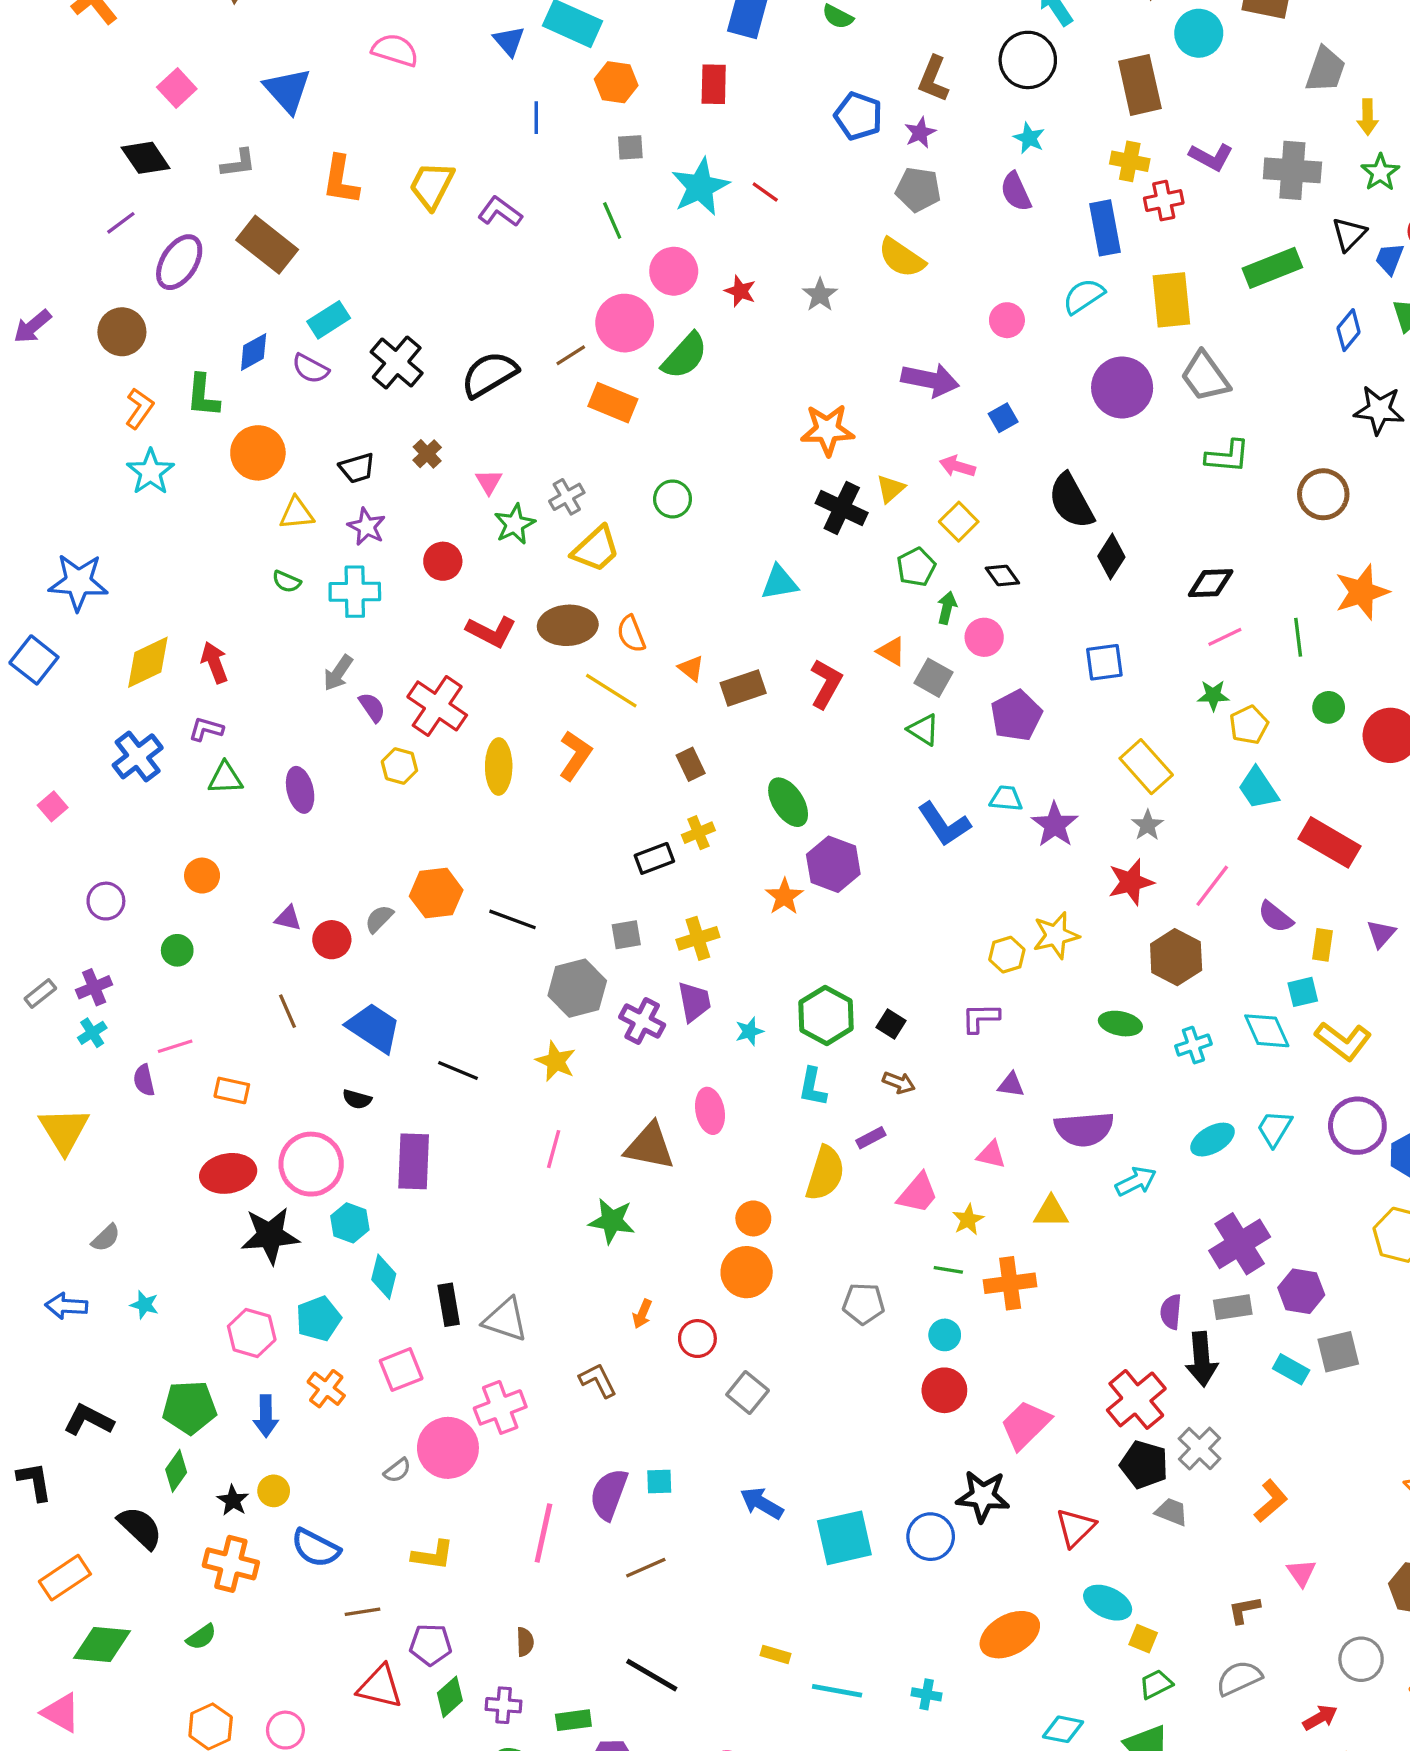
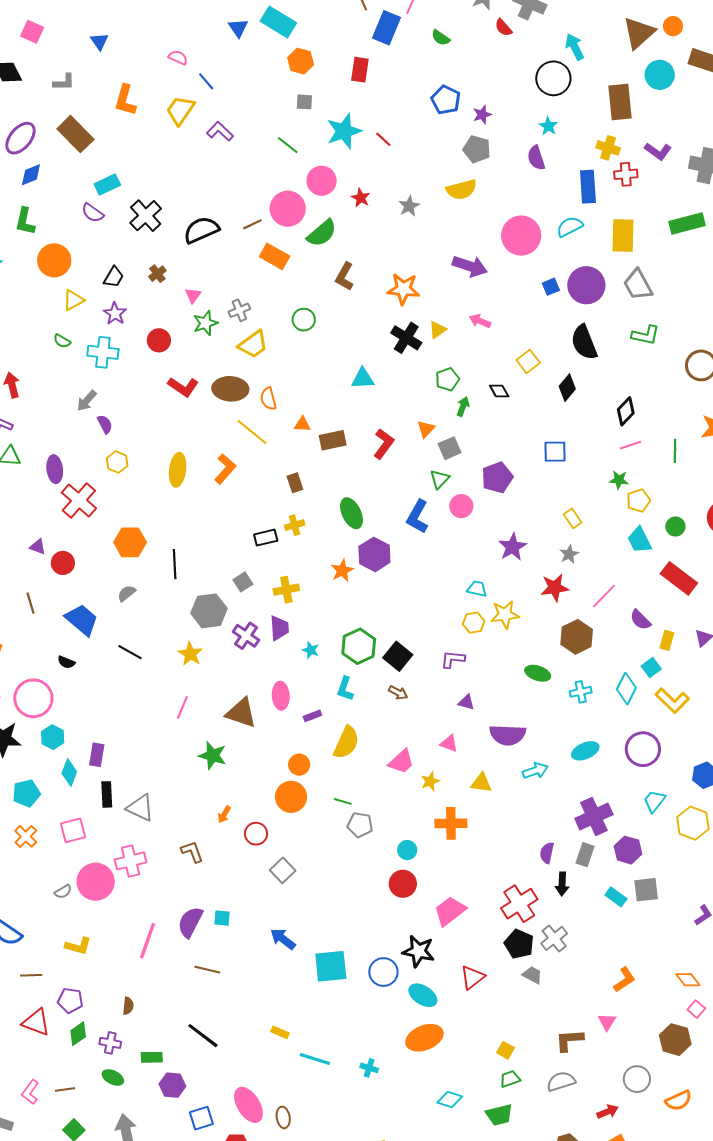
pink semicircle: (395, 50) -> (178, 57), moved, size x0.7
brown L-shape: (933, 79) -> (345, 276), moved
pink square: (177, 88) -> (32, 32), turned -30
blue triangle: (287, 90) -> (99, 41), size x0.6
blue line: (536, 118) -> (206, 81), moved, turned -48
green line: (612, 220) -> (288, 145), turned -35
yellow semicircle: (902, 258) -> (462, 190), turned -56
pink circle: (1007, 320) -> (521, 236), size x1.8
blue diamond: (254, 352) -> (31, 175), moved
blue square: (1003, 418) -> (551, 287), moved
black trapezoid: (357, 468) -> (114, 277), turned -50
black semicircle: (1071, 501) -> (584, 342), moved
yellow triangle: (297, 513) -> (73, 300), turned -30
yellow square: (959, 522) -> (528, 361), moved
black diamond: (1211, 583) -> (626, 411), turned -52
pink circle: (984, 637) -> (461, 506), moved
orange triangle: (891, 651) -> (426, 429), turned 36
orange triangle: (691, 668) -> (302, 424), turned -42
gray square: (933, 678) -> (450, 448), turned 30
red cross: (437, 706) -> (79, 500), moved
green circle: (1329, 707) -> (675, 527), moved
green triangle: (923, 730) -> (440, 479), turned 35
yellow rectangle: (1146, 767) -> (573, 518), size x0.6
cyan trapezoid: (1006, 798) -> (477, 589), moved
blue L-shape: (944, 824) -> (418, 517), moved, turned 56
gray semicircle: (379, 919) -> (127, 593), moved
black line: (513, 919) -> (175, 564), turned 60
gray square: (626, 935) -> (243, 582), turned -30
cyan square: (1303, 992) -> (651, 668), turned -30
black square: (891, 1024) -> (398, 656), size x1.6
cyan star: (749, 1031) -> (311, 650), turned 30
cyan diamond: (1267, 1031) -> (626, 689), turned 44
purple circle: (1357, 1126) -> (643, 749), moved
cyan trapezoid: (1274, 1128) -> (654, 801), moved
purple rectangle: (871, 1138) -> (312, 716), moved
purple rectangle: (414, 1161) -> (97, 755), moved, size x0.7
green line: (948, 1270) -> (343, 801), moved
gray rectangle: (1233, 1307) -> (585, 855), turned -70
black arrow: (1202, 1359) -> (562, 884), size x0.7
orange L-shape: (1271, 1501) -> (624, 980), moved
brown line: (646, 1568) -> (207, 970), turned 30
cyan ellipse: (1108, 1603) -> (423, 995), moved
brown L-shape: (1244, 1610) -> (569, 1040), size x1.4

